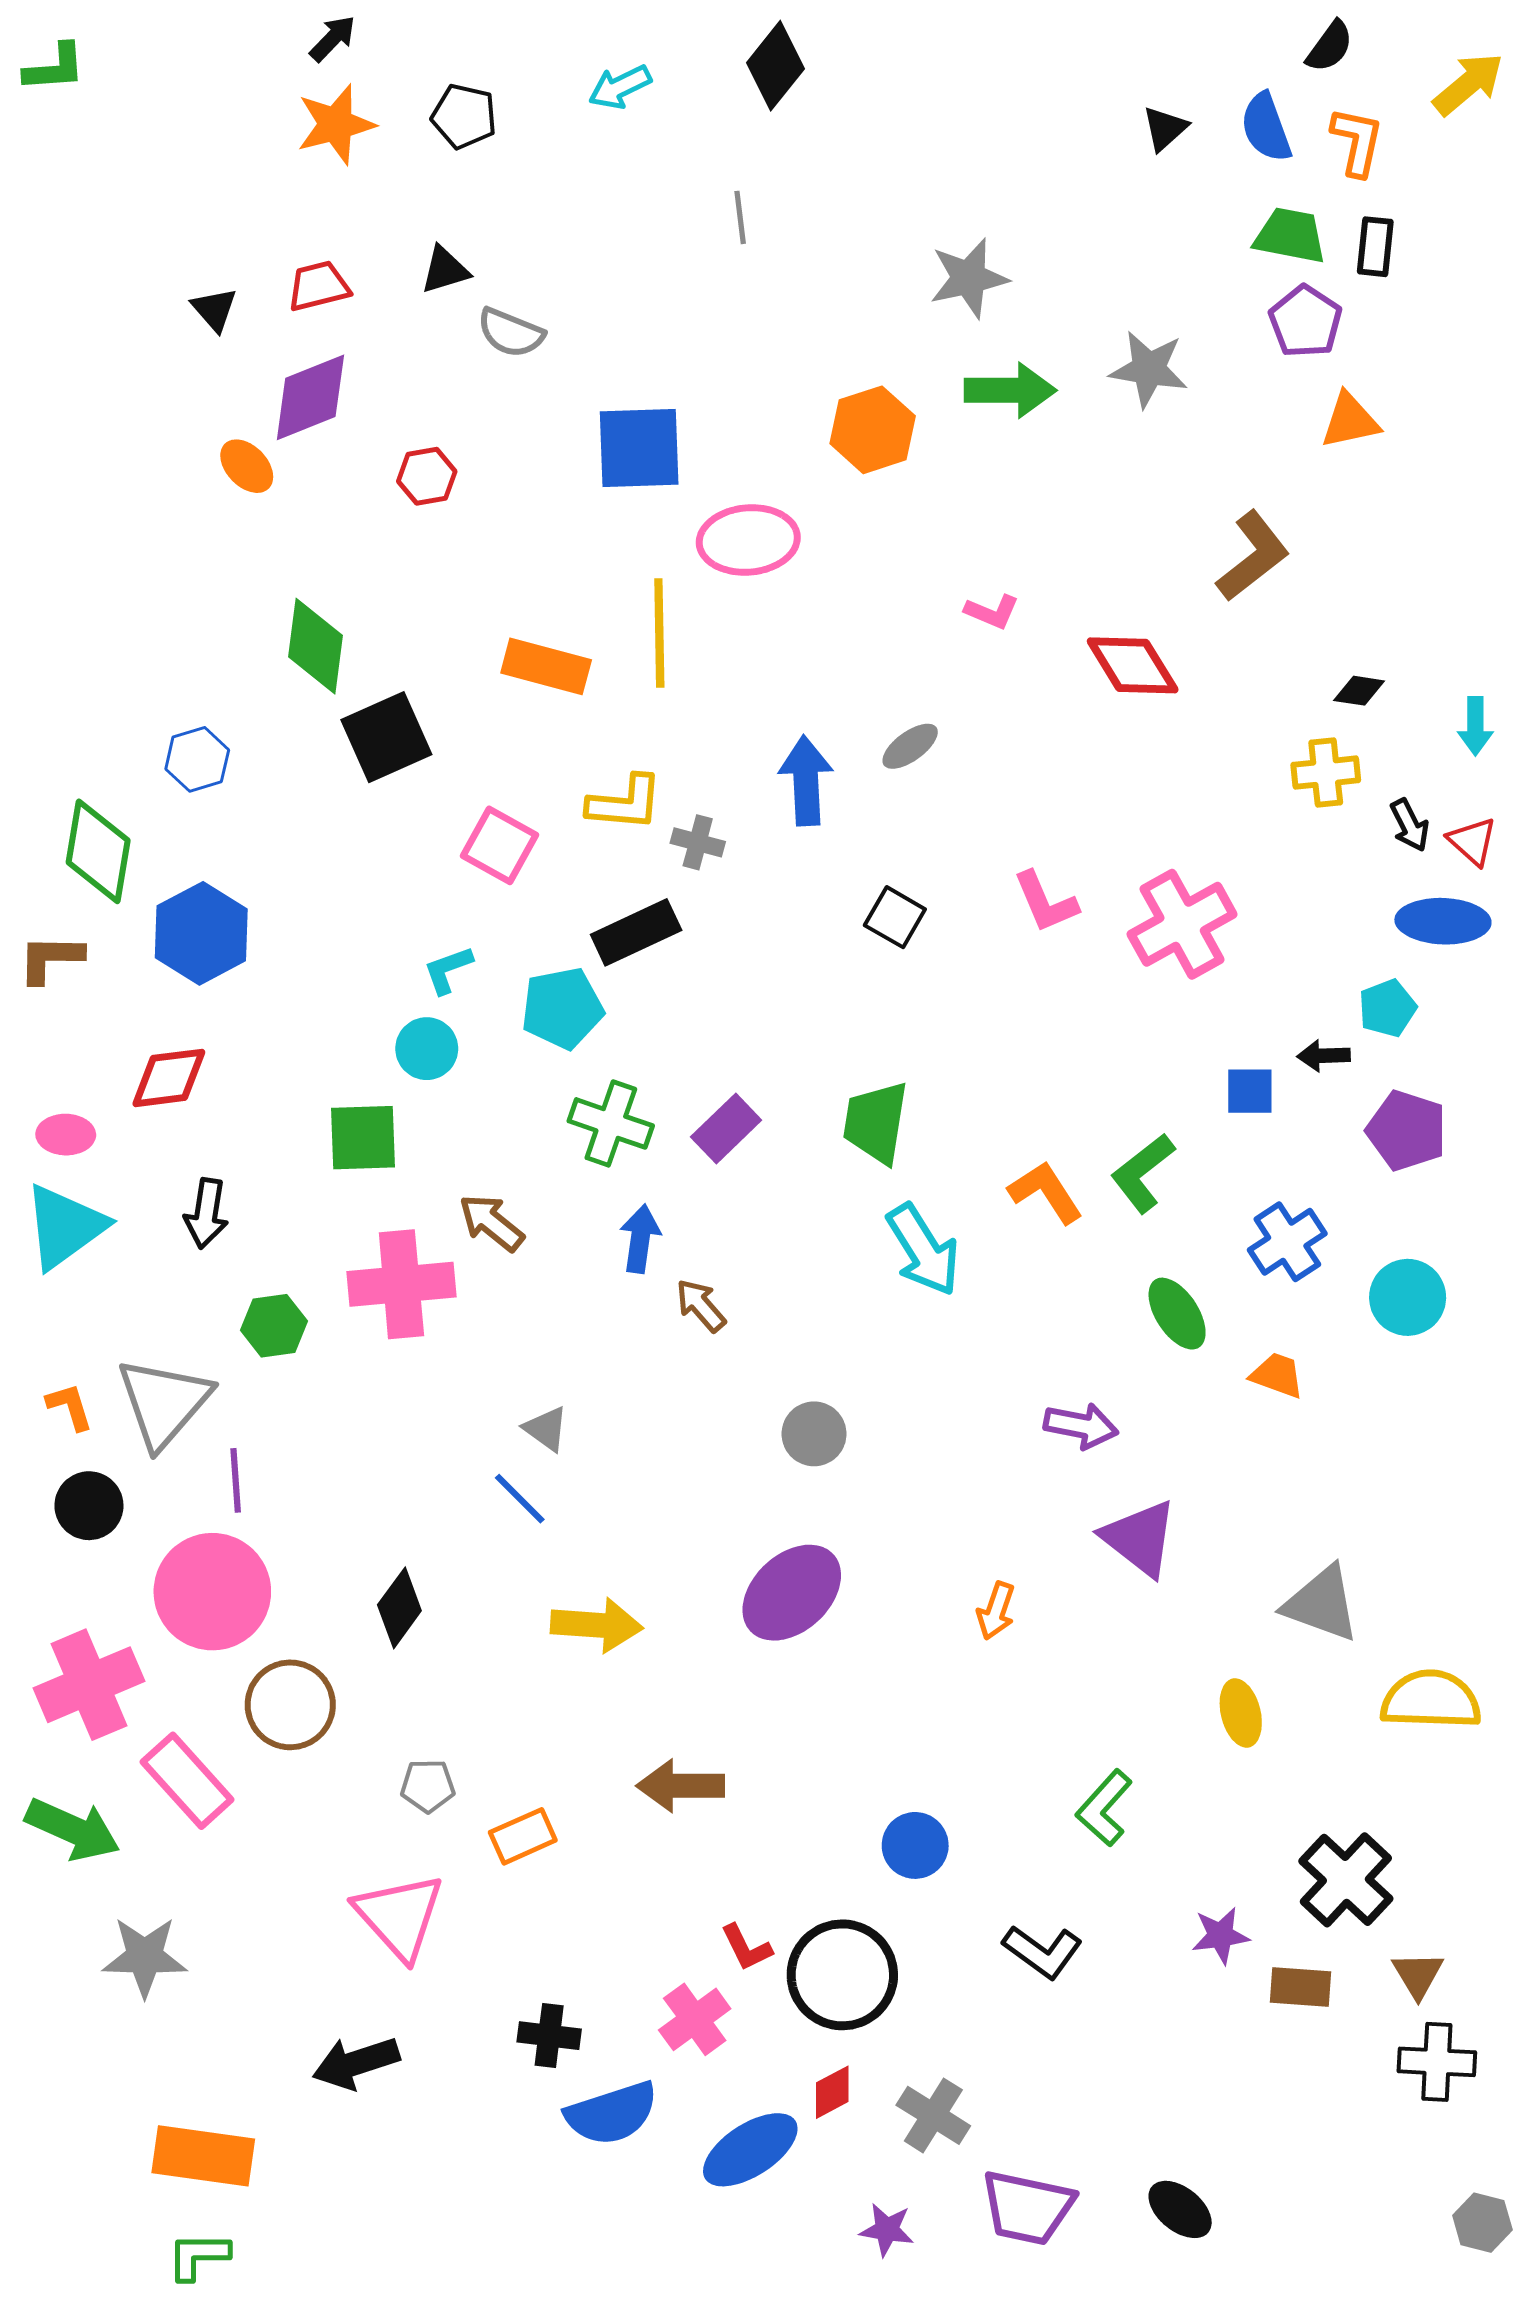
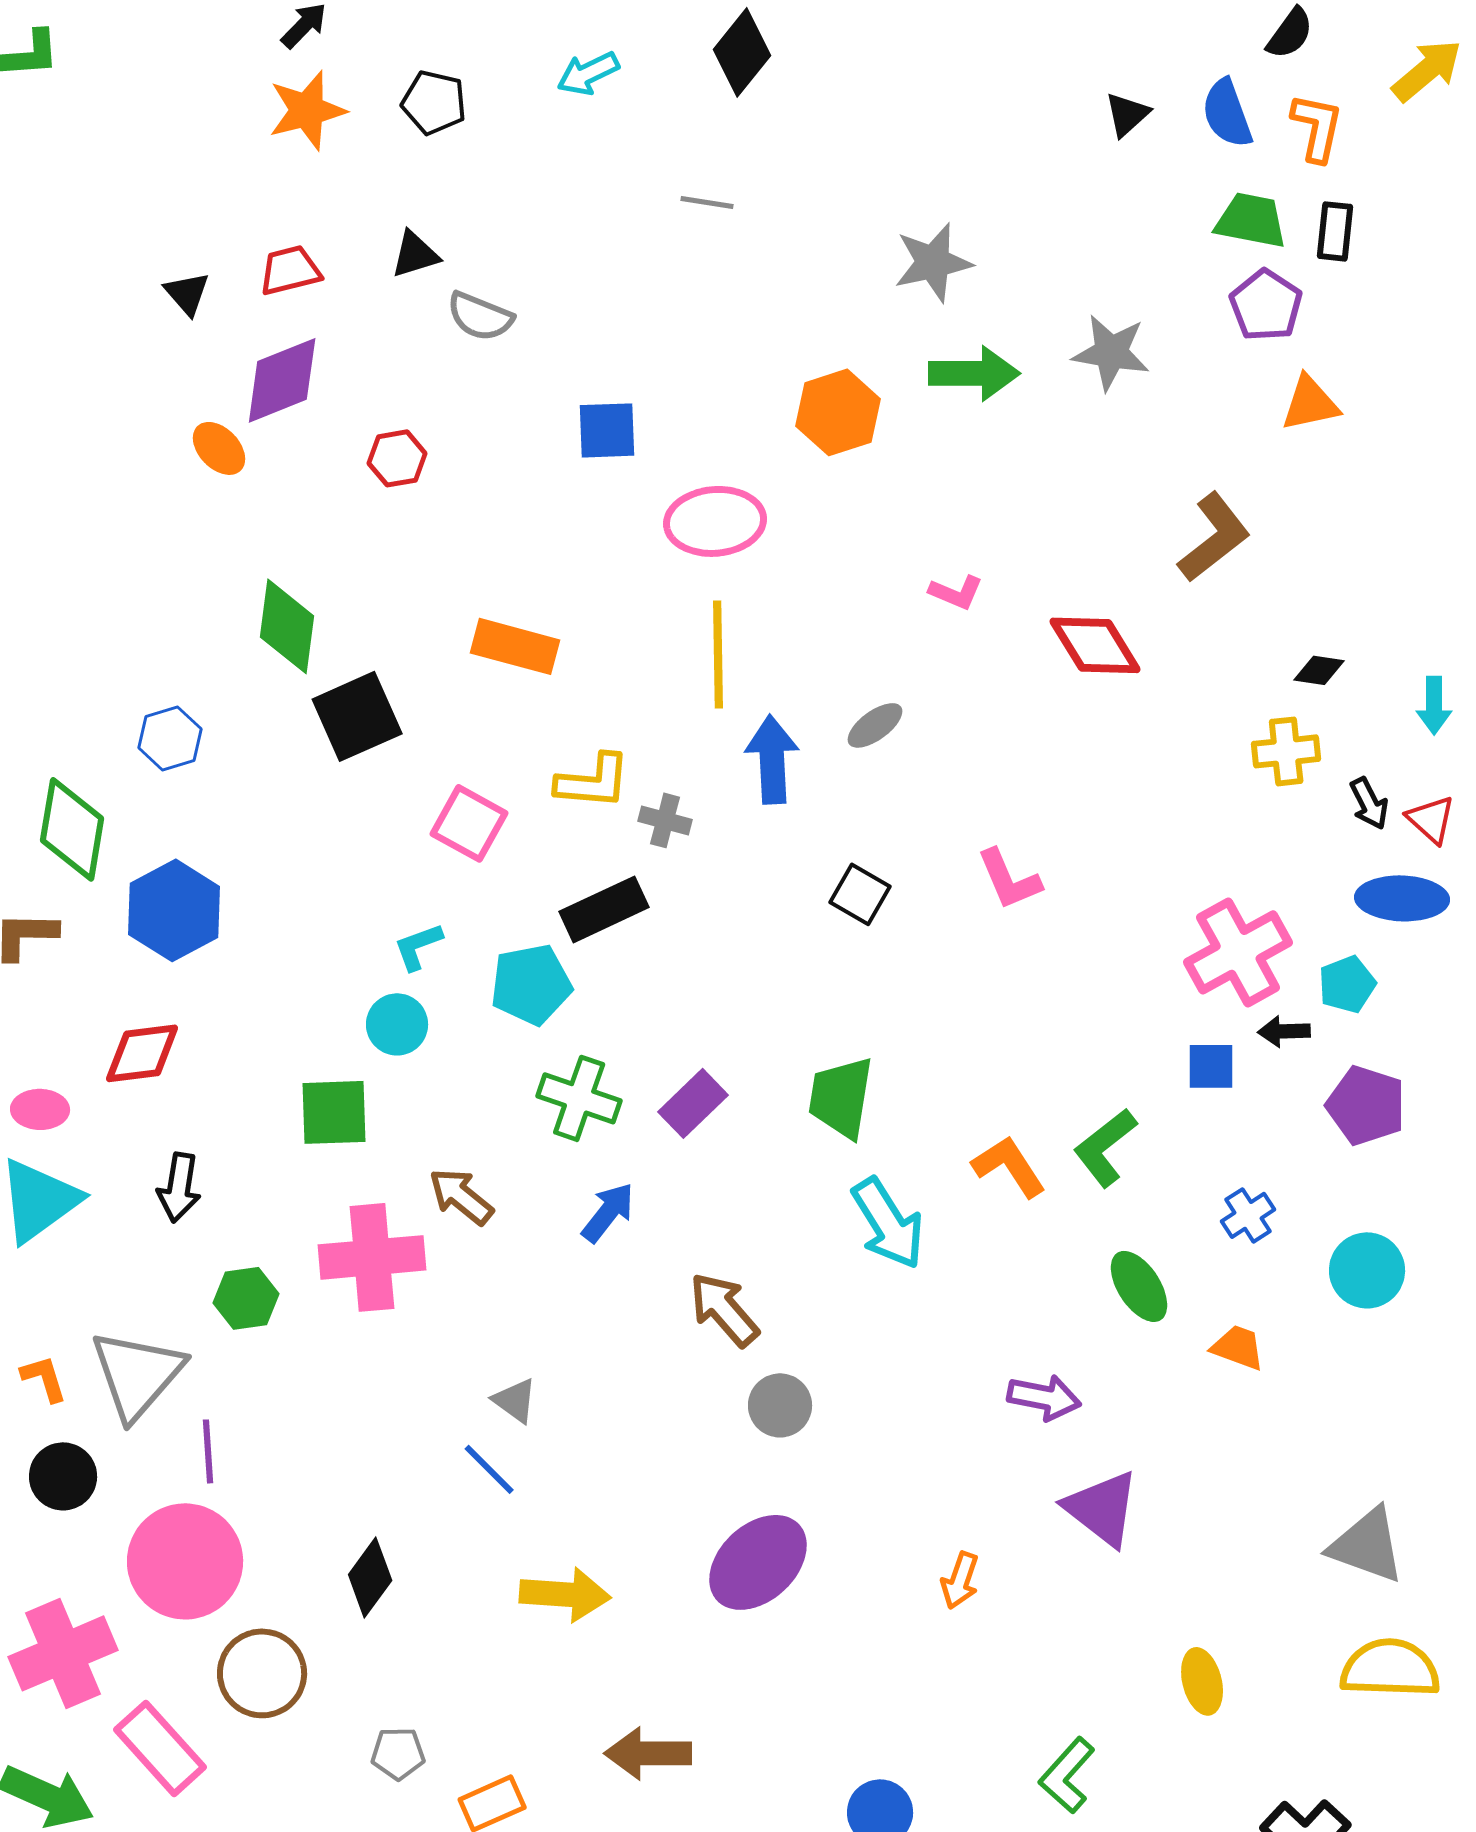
gray line: (740, 217) -> (707, 202), turned -74
blue square: (639, 448) -> (607, 430), size x0.7
yellow line: (659, 633) -> (718, 654), moved
pink cross: (1182, 924) -> (1238, 952), moved
blue arrow: (640, 1239) -> (608, 1212), turned 30
blue cross: (1287, 1242) -> (1248, 1215), size x0.7
brown arrow: (701, 1305) -> (724, 1309), moved, size x1.4
gray triangle: (1322, 1604) -> (1367, 1545), moved

